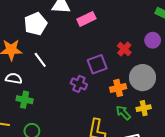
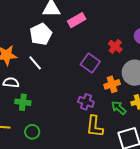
white pentagon: (36, 24) -> (41, 34), moved
purple square: (97, 64) -> (90, 63), turned -30
purple cross: (79, 84) -> (86, 102), moved

